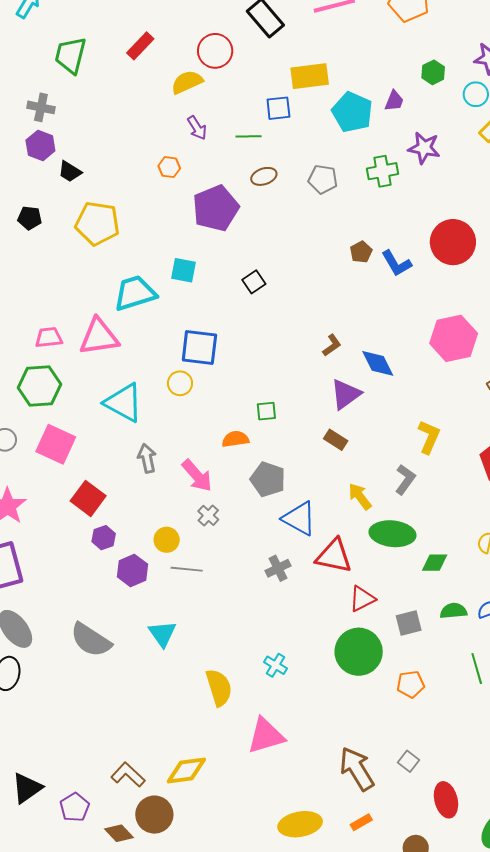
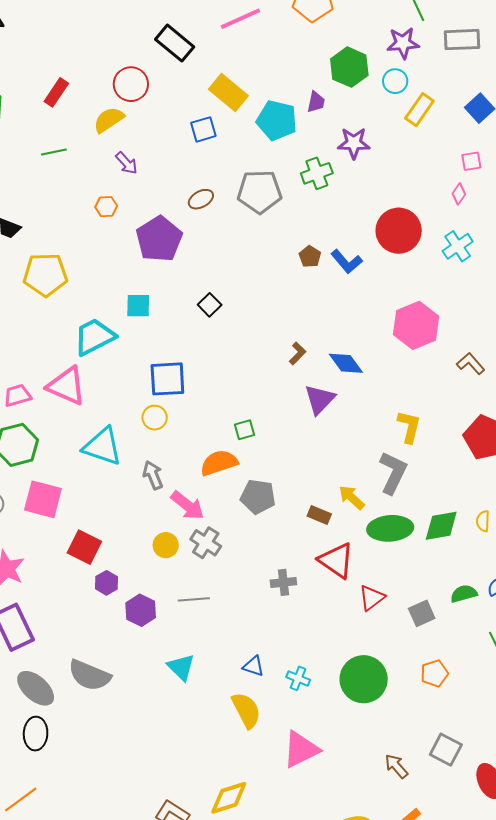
green hexagon: (433, 72) -> (349, 67), size x1.6
yellow rectangle: (310, 76) -> (228, 92), turned 57
green line: (249, 136) -> (54, 152), moved
gray pentagon: (323, 179) -> (259, 192), size x1.5
pink triangle: (99, 337) -> (67, 386), turned 42
orange semicircle: (235, 439) -> (219, 463), size x1.4
brown rectangle: (336, 440) -> (319, 515), moved
gray arrow: (147, 458) -> (153, 475), moved
gray L-shape: (405, 479) -> (393, 473), size x1.4
gray cross: (208, 515) -> (206, 543), size x1.4
blue triangle: (299, 518) -> (253, 666), moved, size x0.6
yellow circle: (167, 540) -> (166, 545), moved
red triangle: (334, 556) -> (336, 560), turned 33
green diamond: (435, 563) -> (441, 526), moved, size x1.4
gray cross: (278, 568) -> (283, 582), turned 30
gray semicircle: (91, 640) -> (89, 675), moved
green circle: (359, 652) -> (364, 679), moved
gray square: (408, 761) -> (446, 750), size x1.5
brown arrow: (357, 769) -> (396, 766), size x0.6

